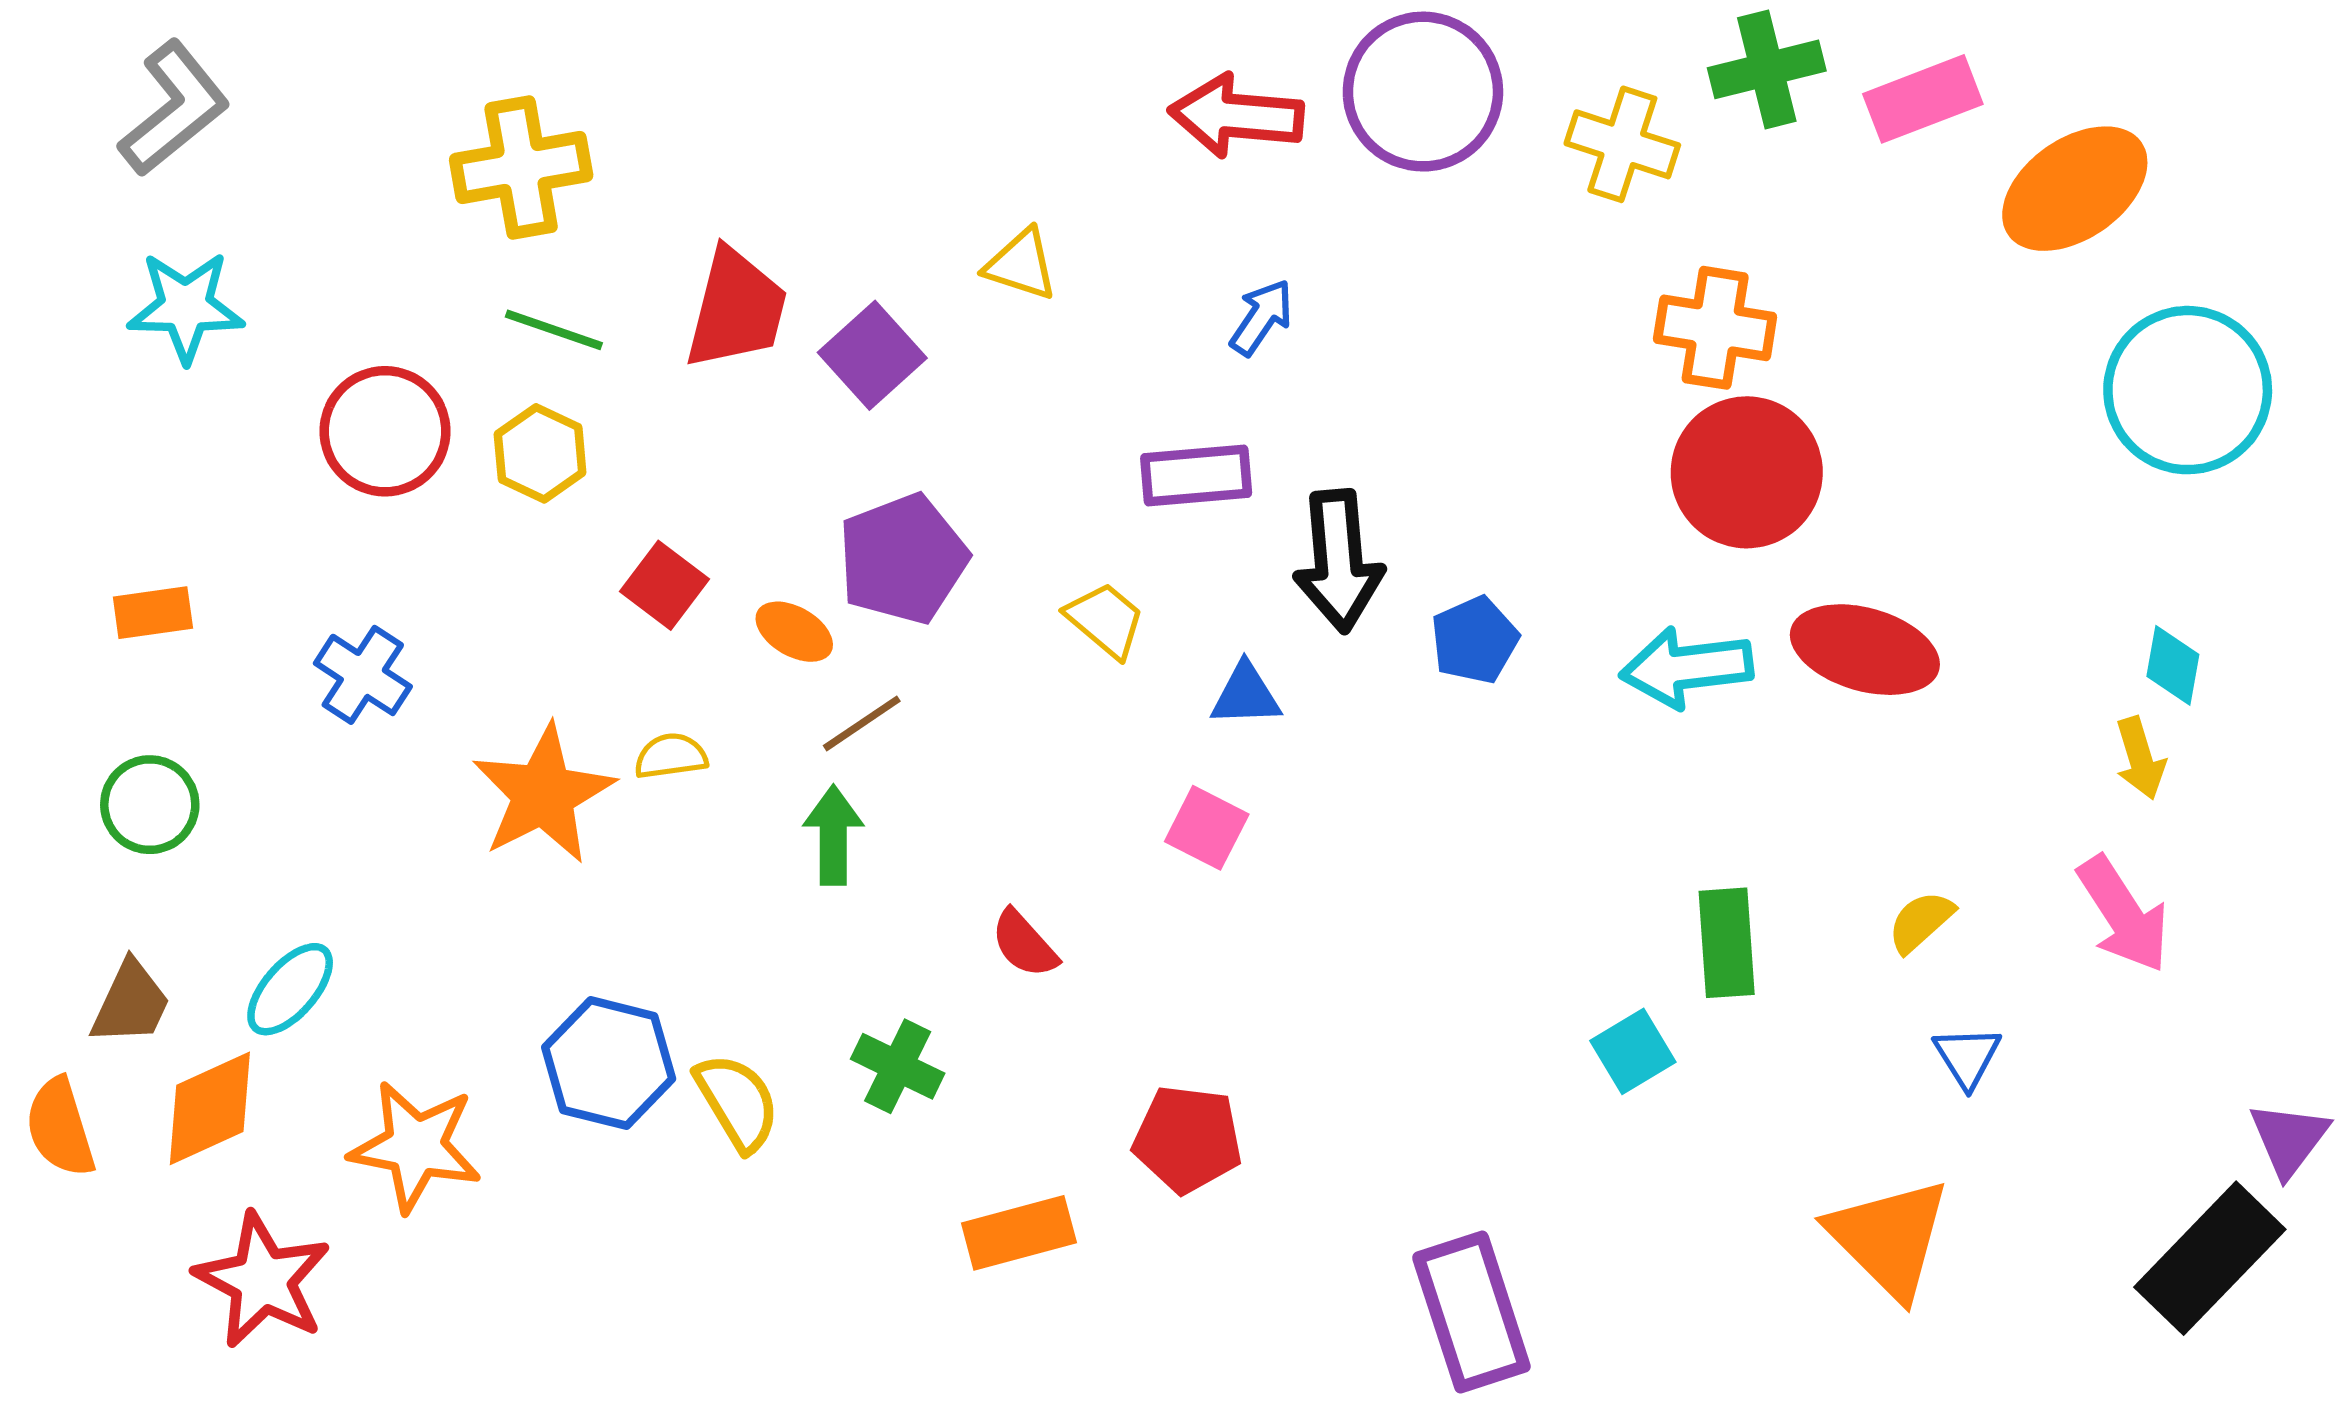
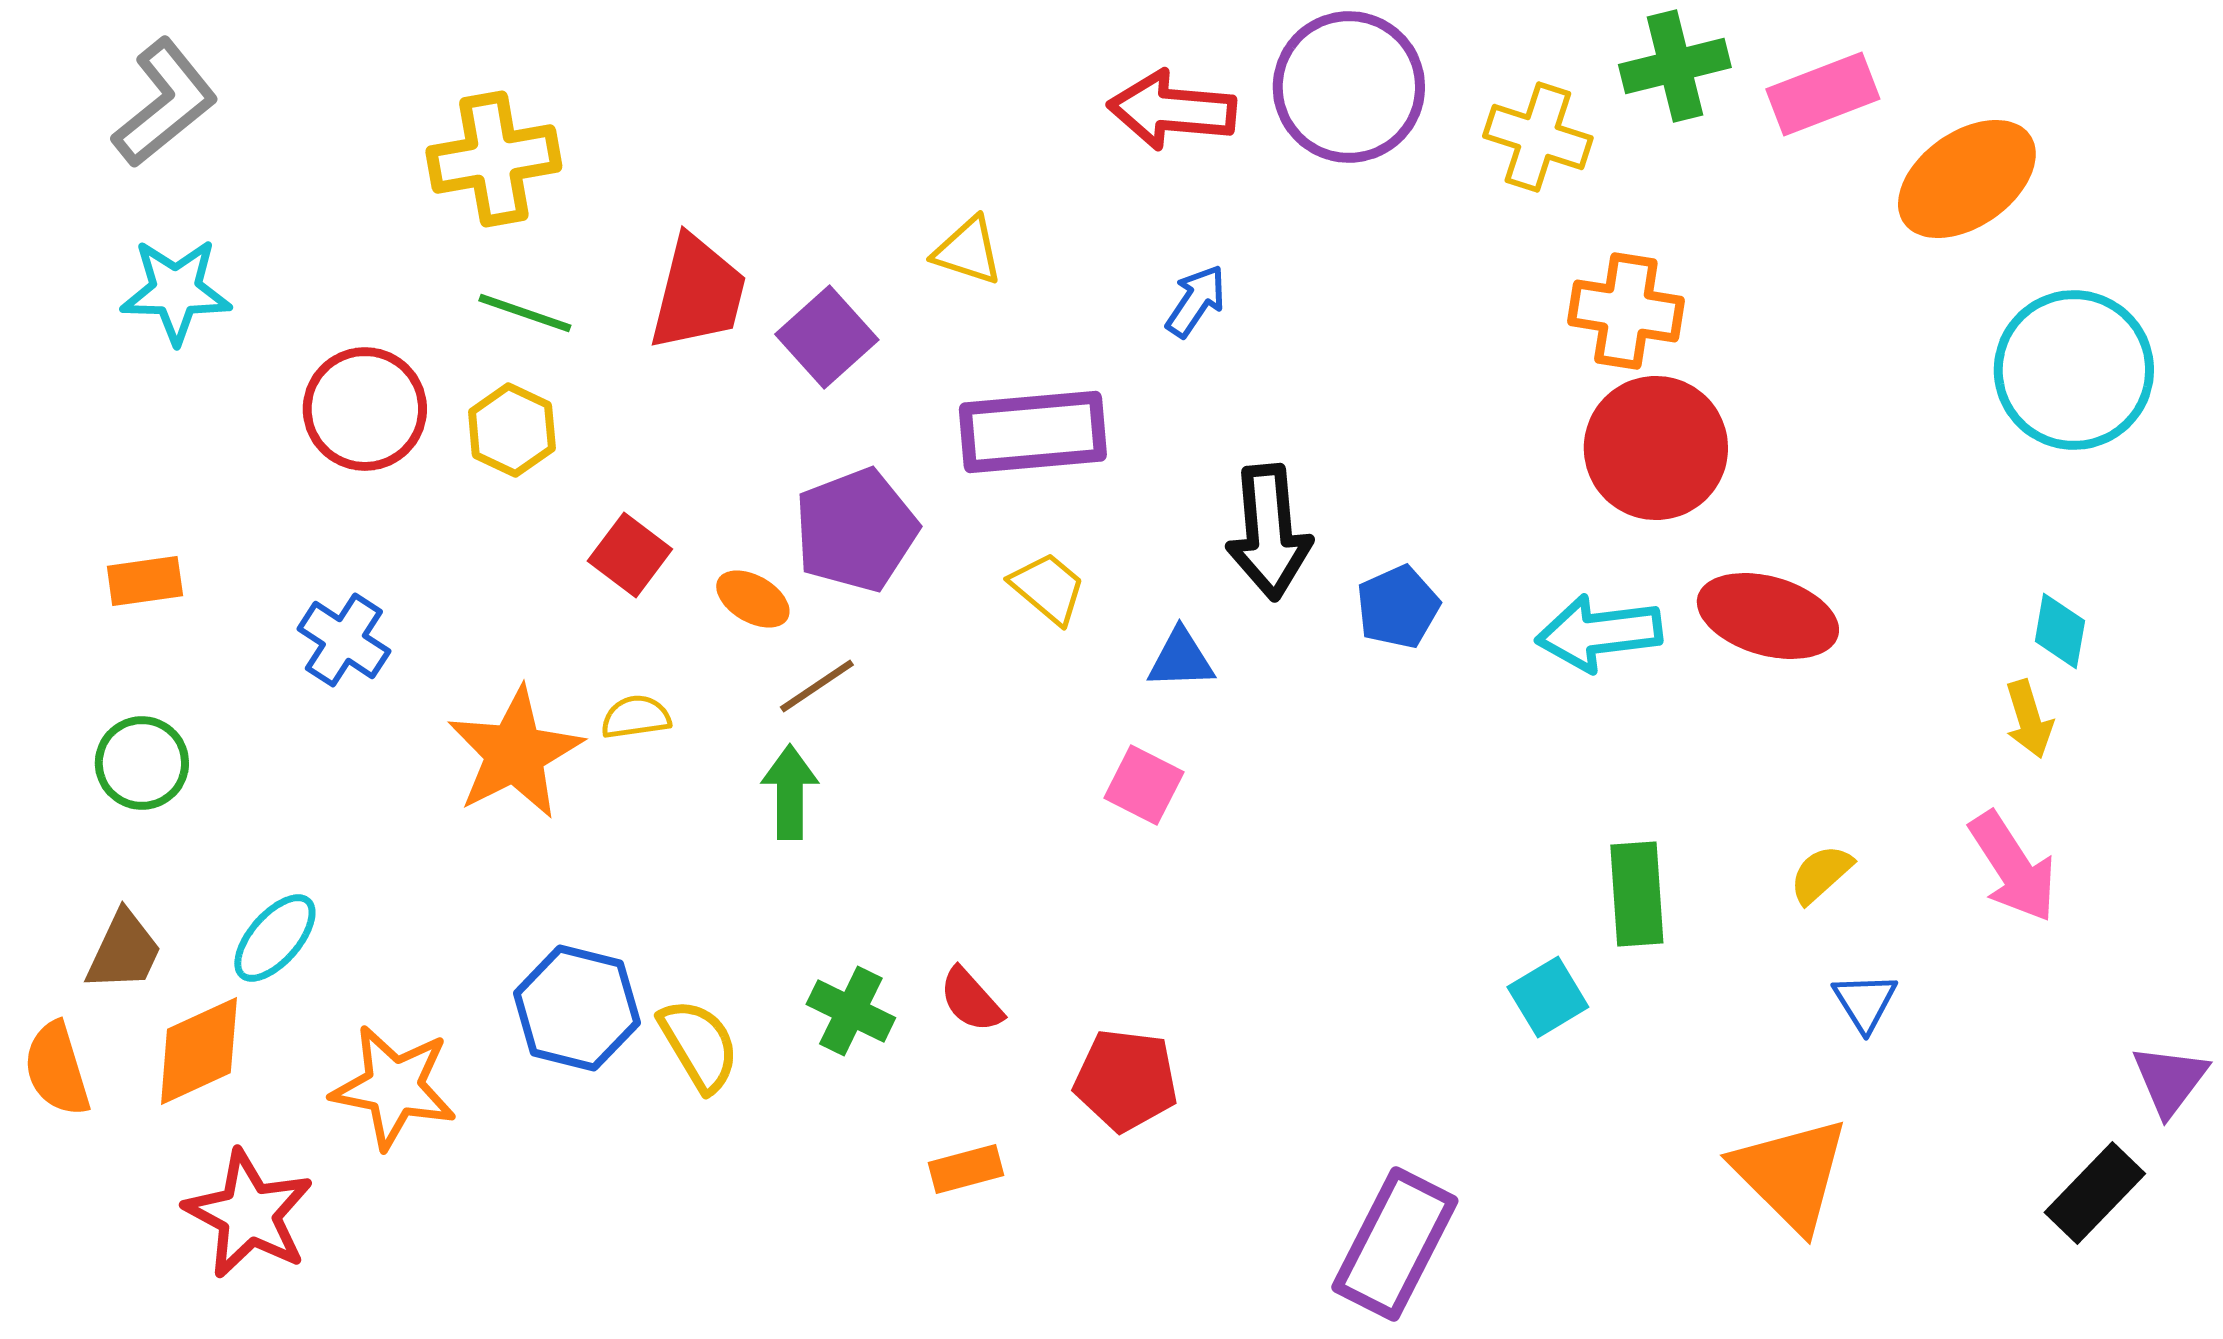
purple rectangle: (1196, 476) -> (1033, 432), moved, size x1.4
red semicircle: (1024, 944) -> (971, 1000), moved
orange rectangle: (1019, 1233) -> (966, 1169), size x0.7
black rectangle: (2210, 1258) -> (2095, 1193), size x0.7
purple rectangle: (1471, 1312) -> (1395, 1244), turned 45

